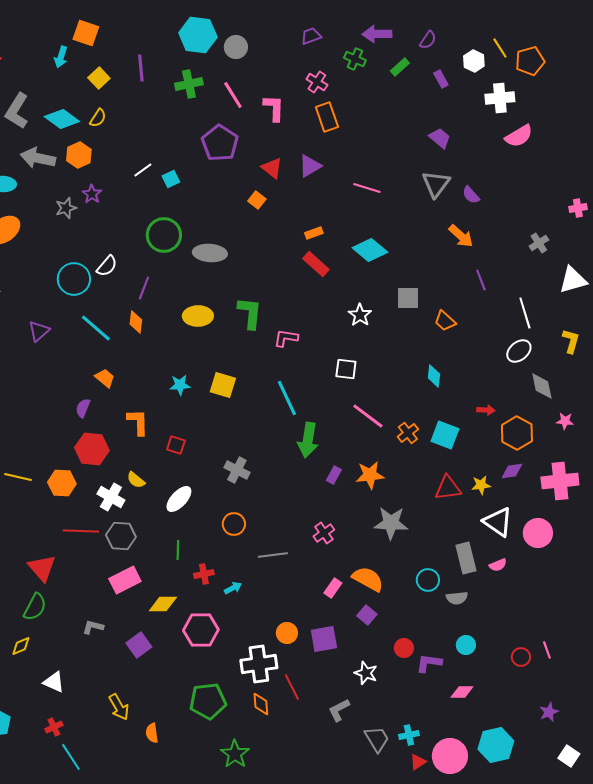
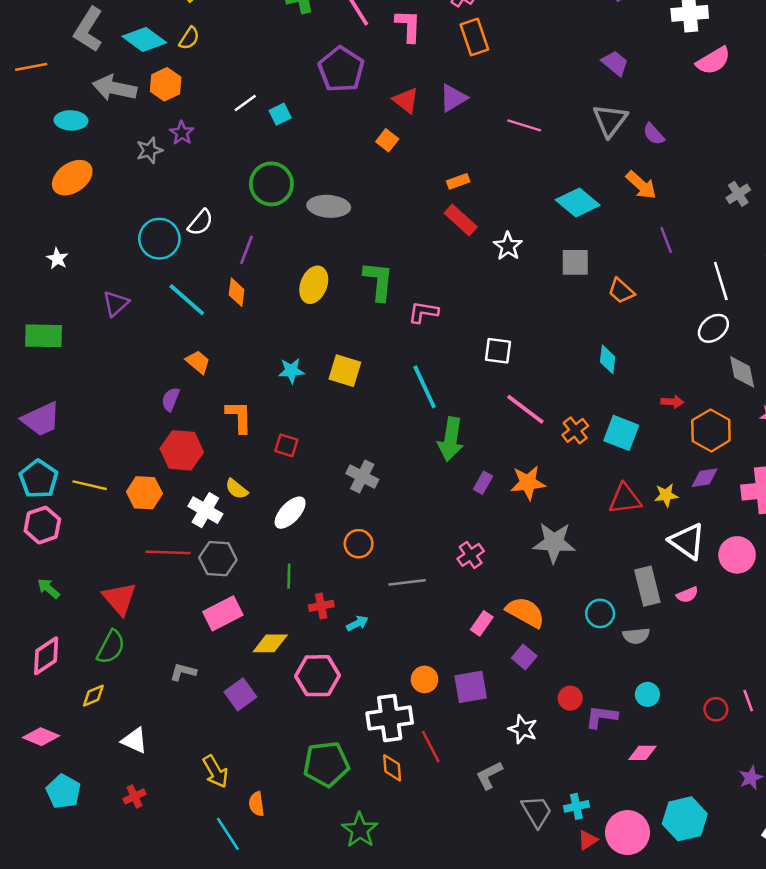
cyan diamond: (370, 250) -> (578, 203), moved
white star: (360, 315) -> (508, 246), moved
yellow ellipse: (198, 316) -> (314, 285), turned -68
cyan line: (71, 757) -> (228, 834), moved

